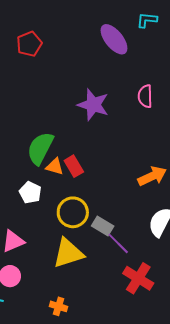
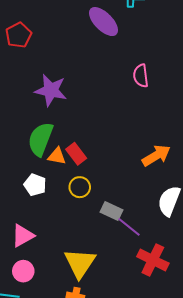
purple star: (93, 105) -> (51, 90), moved
yellow circle: (73, 212) -> (80, 187), moved, size x0.7
yellow triangle: (68, 253) -> (80, 263), moved, turned -32

